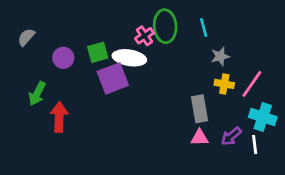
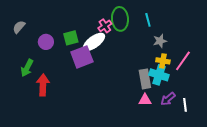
white ellipse: (129, 58) -> (94, 42), turned -45
cyan cross: (263, 117) -> (159, 75), moved

